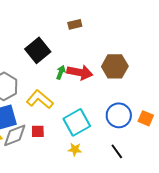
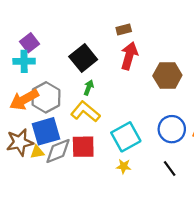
green arrow: (61, 72) -> (89, 88), moved
red arrow: (80, 72) -> (129, 56), moved, turned -85
red square: (38, 131) -> (83, 147), size x1.6

